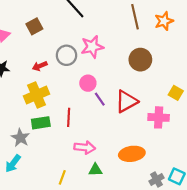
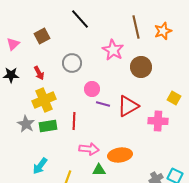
pink star: (92, 47) -> (113, 50), moved, turned -30
red arrow: (40, 66) -> (39, 73), moved, turned -96
purple line: (100, 99) -> (103, 104), turned -40
gray star: (20, 138) -> (26, 124), moved
orange ellipse: (132, 154) -> (120, 155), moved
cyan arrow: (13, 163) -> (40, 166), moved

